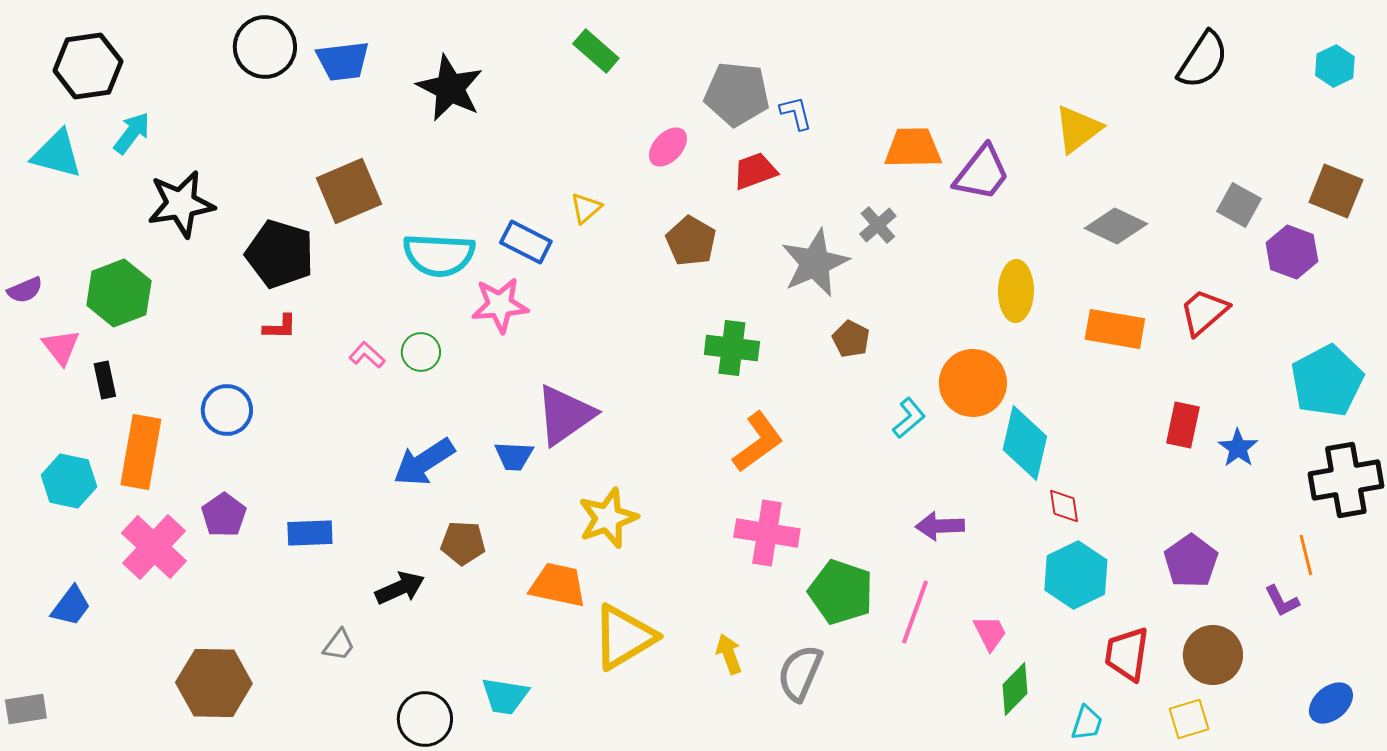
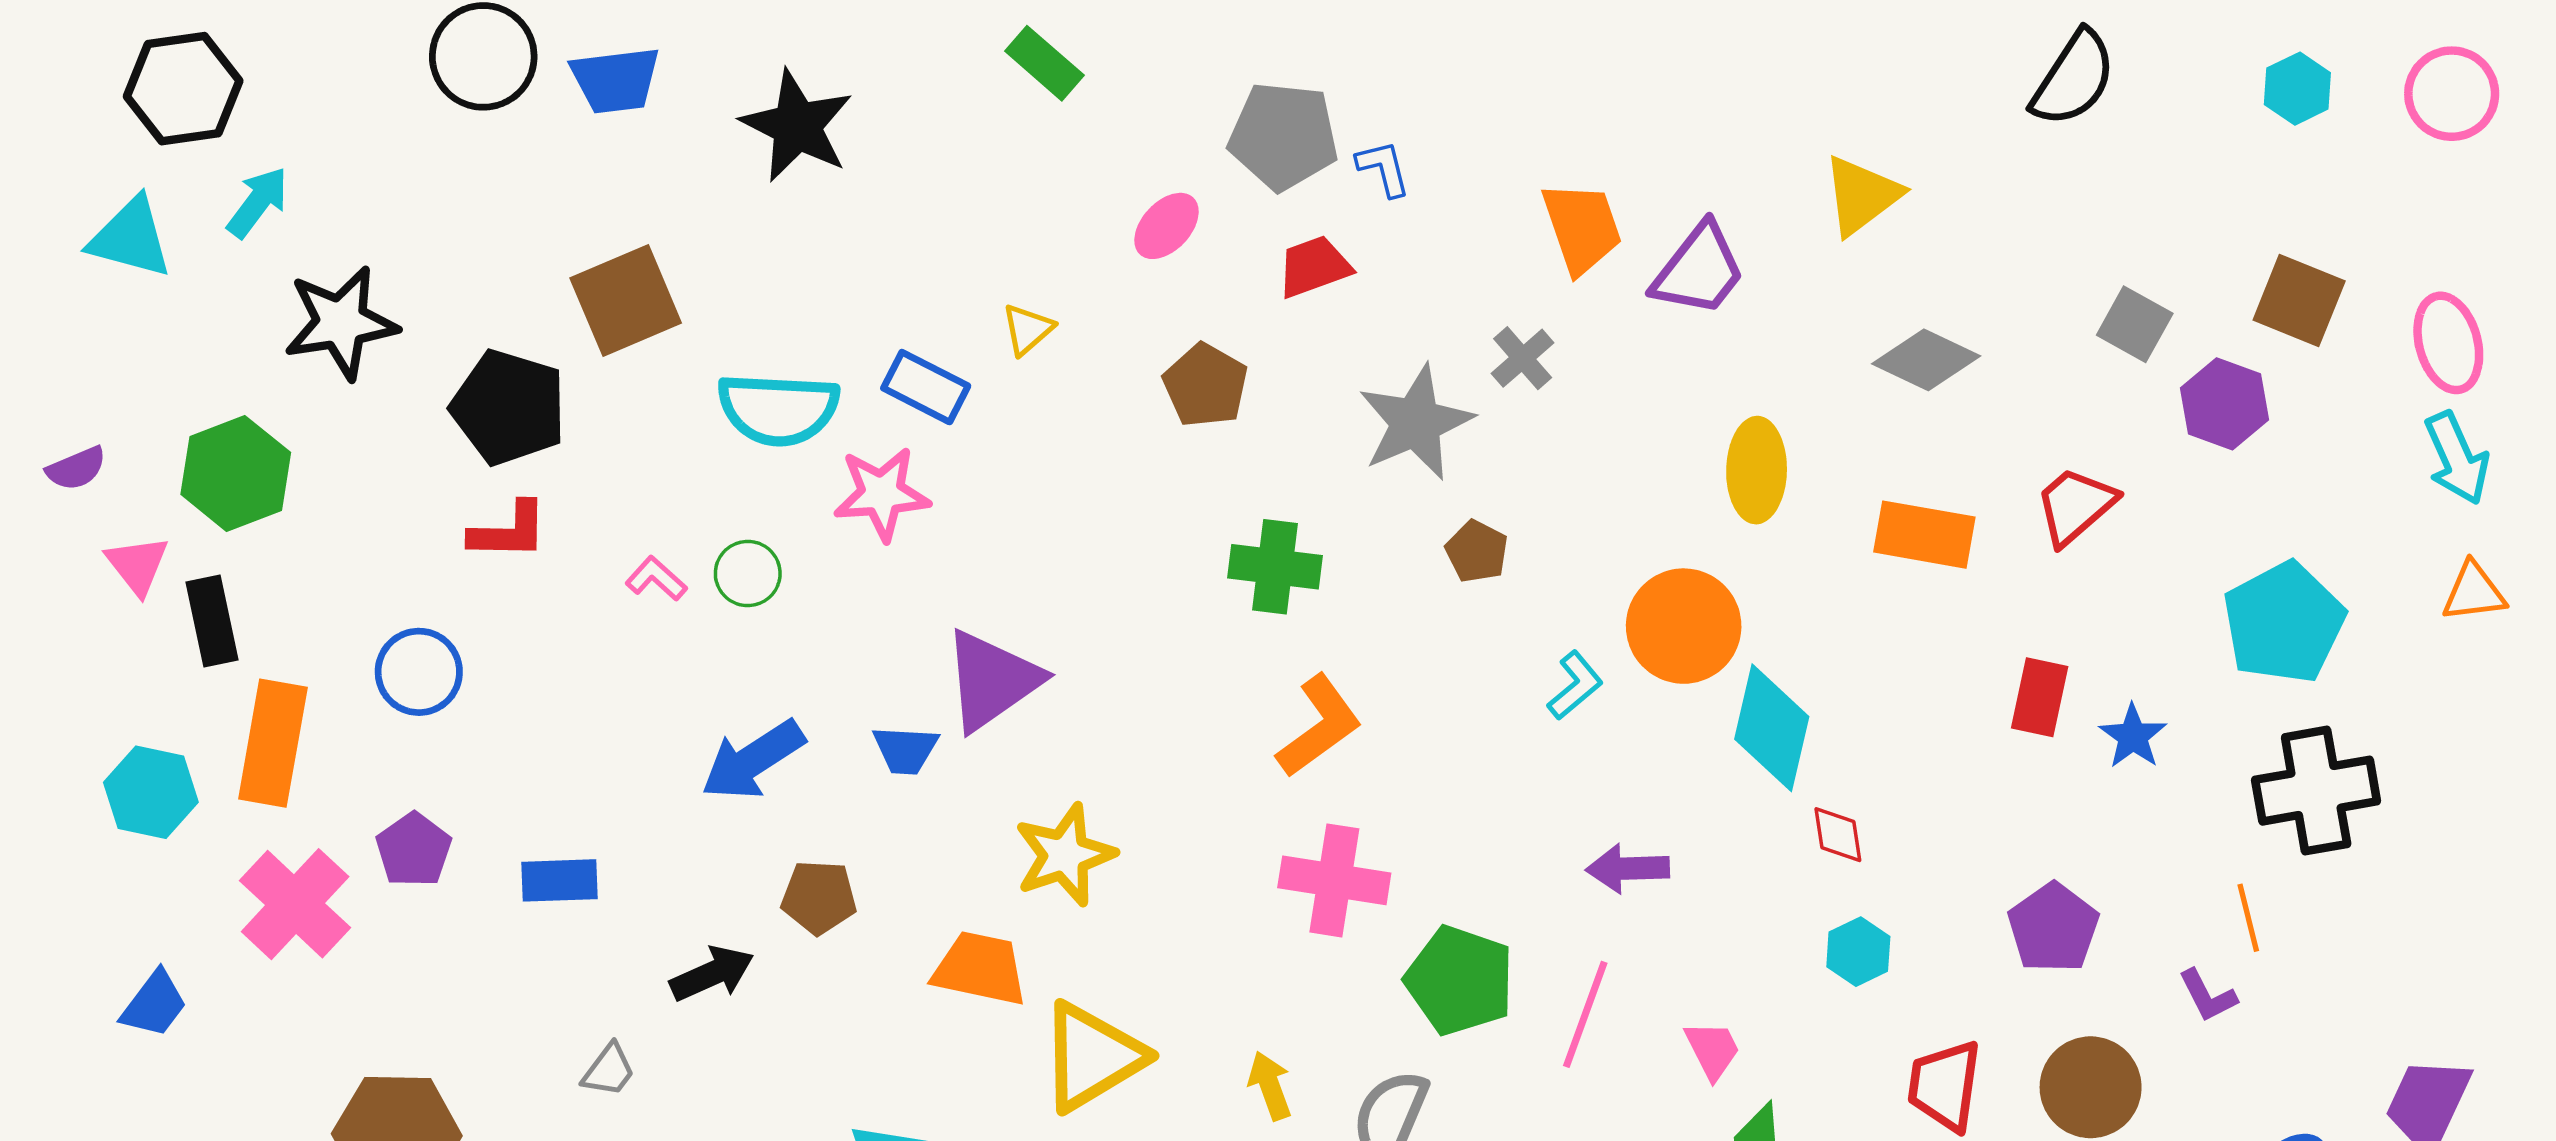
orange trapezoid: (913, 148) -> (1582, 228), turned 72
red L-shape: (280, 327) -> (509, 531), size x1.4
black rectangle: (105, 380) -> (212, 621), size x1.4
cyan hexagon: (1076, 575) -> (1858, 952), size x0.6

